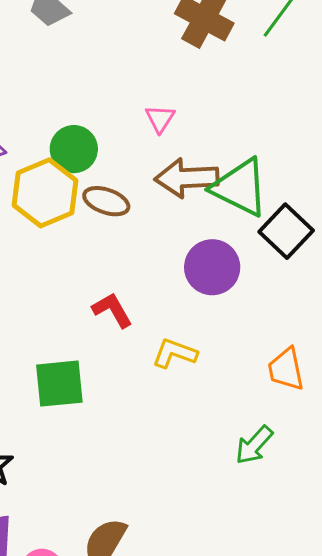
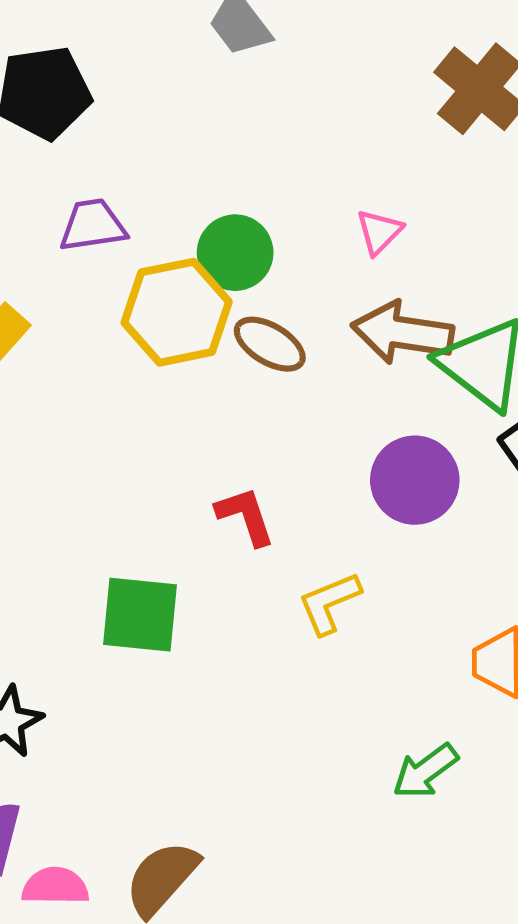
yellow L-shape: (175, 353) -> (329, 603), turned -54

